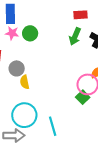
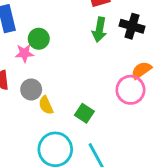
pink star: (12, 33) -> (24, 53), moved
green square: (83, 97) -> (84, 113), moved

